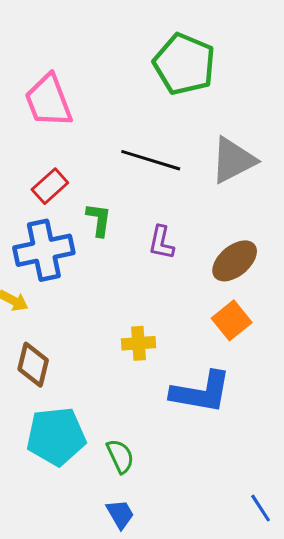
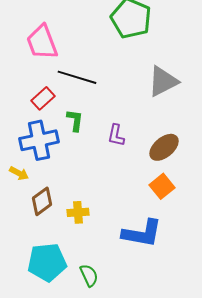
black line: (151, 160) -> (77, 77), moved
yellow cross: (138, 343) -> (78, 212), moved
brown diamond: (33, 365) -> (42, 201), moved, turned 40

